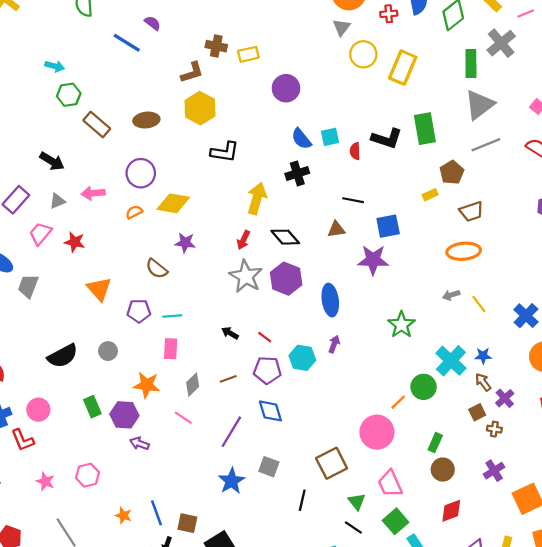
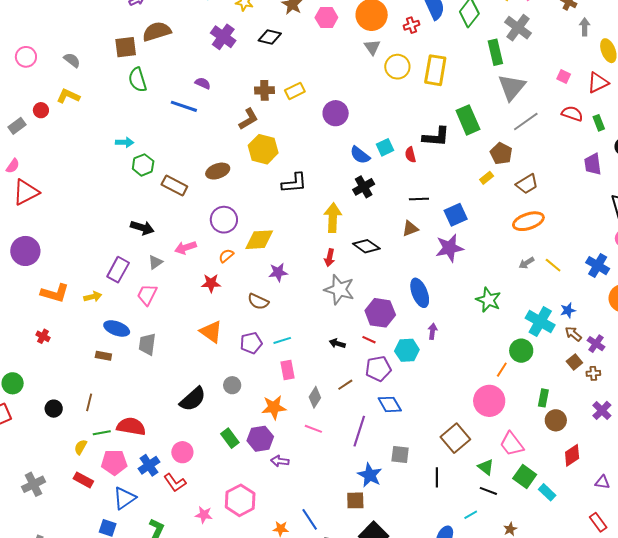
red star: (75, 242) -> (211, 283), moved
purple hexagon: (286, 279) -> (380, 313), moved
pink hexagon: (87, 475) -> (240, 500), size x1.4
brown square: (187, 523) -> (355, 500), moved

